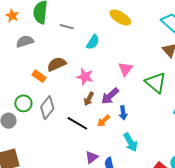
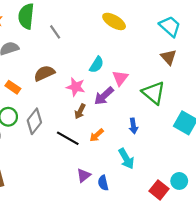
gray line: (67, 27) -> (55, 32), turned 40
cyan semicircle: (93, 42) -> (97, 65), moved
orange rectangle: (39, 76) -> (13, 87), moved
purple arrow: (110, 96) -> (104, 96), moved
blue arrow: (123, 113) -> (133, 126), moved

